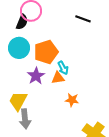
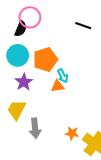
purple star: (36, 76) -> (24, 82), moved
orange star: (72, 100) -> (72, 133), moved
gray arrow: (25, 119) -> (35, 128), moved

